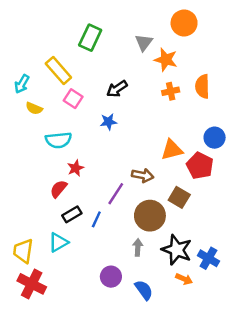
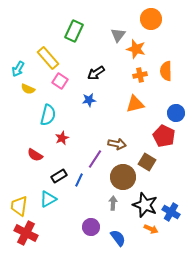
cyan semicircle: (58, 140) -> (48, 115), turned -70
orange triangle: (172, 150) -> (135, 104), moved
red semicircle: (58, 189) -> (35, 155), moved, turned -98

